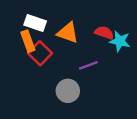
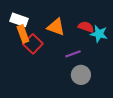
white rectangle: (35, 23) -> (19, 20), moved
gray circle: (68, 91) -> (81, 75), moved

